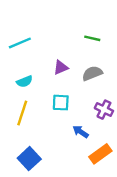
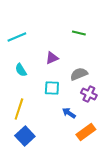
gray semicircle: (92, 73) -> (79, 74), moved
cyan semicircle: (25, 81) -> (21, 70), turned 80
yellow line: (22, 113) -> (19, 109), moved

